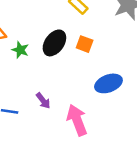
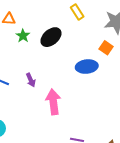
orange square: (85, 44) -> (106, 48), moved
blue ellipse: (108, 83) -> (87, 67), moved

